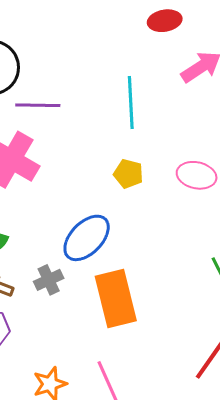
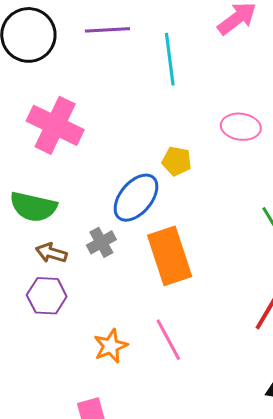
purple line: (38, 105) -> (107, 30), moved
yellow pentagon: (128, 174) -> (177, 161), moved

